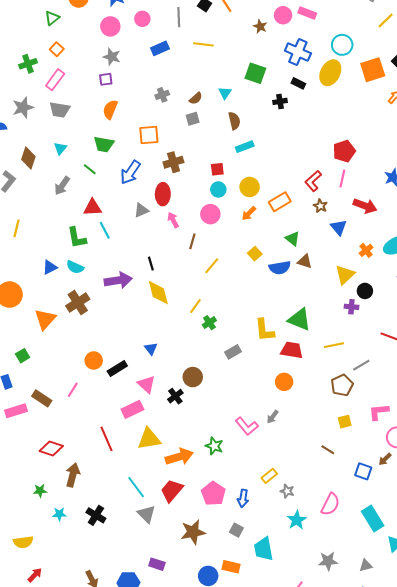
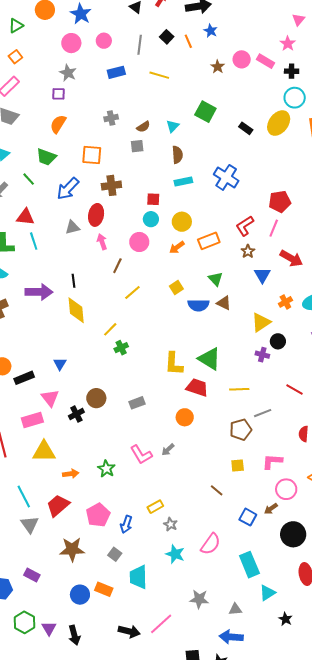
blue cross: (298, 52) -> (226, 177), moved
black cross: (280, 101) -> (292, 71), moved
gray rectangle: (233, 352) -> (137, 403), moved
orange arrow: (179, 457) -> (71, 474), size x0.6
cyan star: (297, 520) -> (175, 554), turned -30

